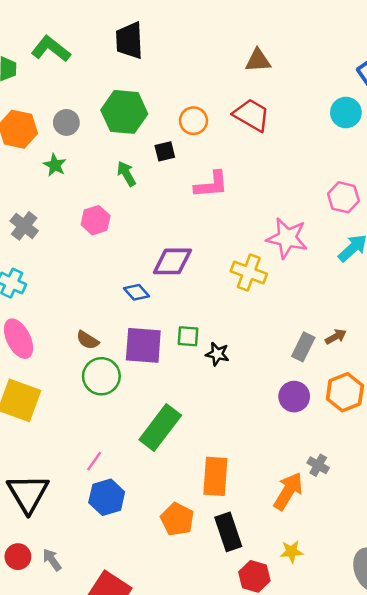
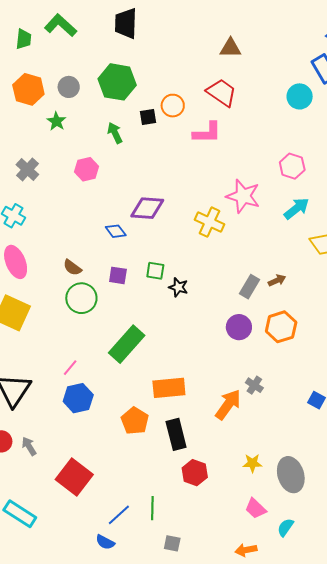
orange circle: (193, 121) -> (173, 106), moved
pink L-shape: (211, 185) -> (207, 133), moved
purple square: (143, 345) -> (118, 275), size x0.6
orange rectangle: (215, 476) -> (169, 388), turned 76
yellow star: (291, 552) -> (252, 463), moved

